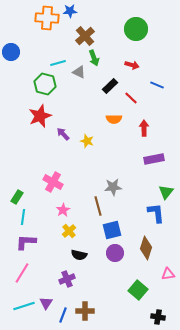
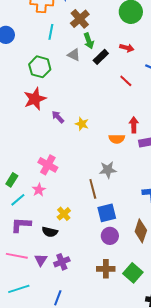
cyan line: (58, 63) -> (51, 32), moved, turned -63
black rectangle: (110, 86) -> (101, 57), moved
orange semicircle: (114, 119) -> (117, 139), moved
red arrow: (144, 128) -> (134, 125), moved
pink star: (63, 210) -> (39, 190), moved
cyan line: (23, 217) -> (18, 200), turned 42
black semicircle: (79, 255) -> (50, 232), moved
pink line: (22, 273) -> (17, 256), turned 70
purple triangle: (46, 303) -> (41, 260), moved
brown cross: (85, 311) -> (106, 269), moved

